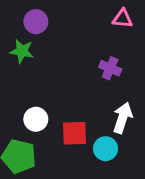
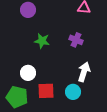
green star: (22, 51) -> (42, 41), moved
red square: (75, 133) -> (46, 91), moved

